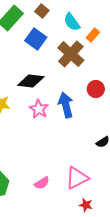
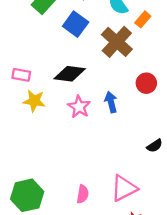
blue arrow: (66, 105) -> (111, 102), size x0.7
pink semicircle: (42, 183) -> (83, 194), turned -49

